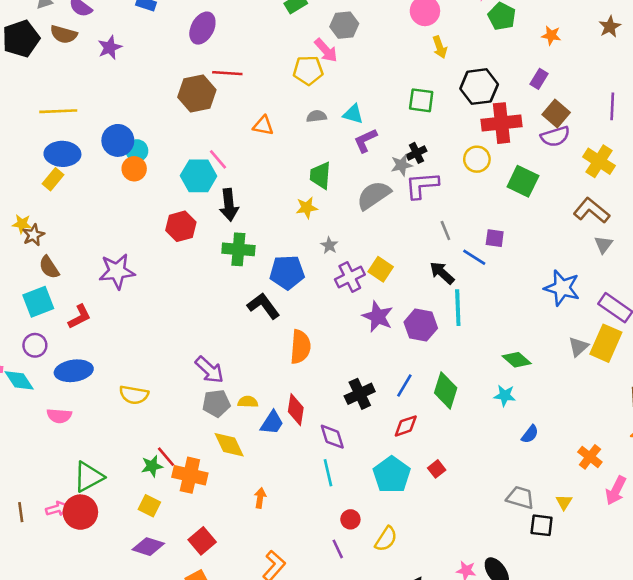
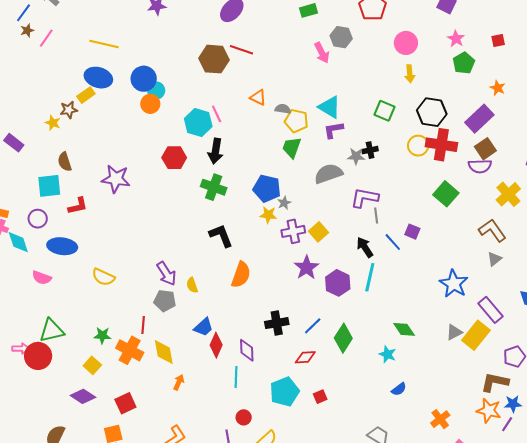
yellow pentagon: (308, 70) -> (296, 121), moved
purple rectangle: (539, 79) -> (479, 119), size x1.8
cyan triangle: (353, 114) -> (330, 107), size x1.4
gray semicircle: (317, 116) -> (283, 109), moved
yellow circle: (477, 159) -> (418, 146), moved
purple L-shape: (422, 185) -> (365, 198), moved
yellow star: (307, 208) -> (268, 215), moved
brown star: (33, 235) -> (69, 110), moved
blue pentagon: (287, 272) -> (267, 188), moved
yellow semicircle: (248, 402) -> (192, 285), moved, turned -126
red diamond: (296, 410) -> (216, 345), moved
yellow diamond: (229, 445) -> (164, 352), moved
red line: (166, 457) -> (143, 325), moved, turned 30

